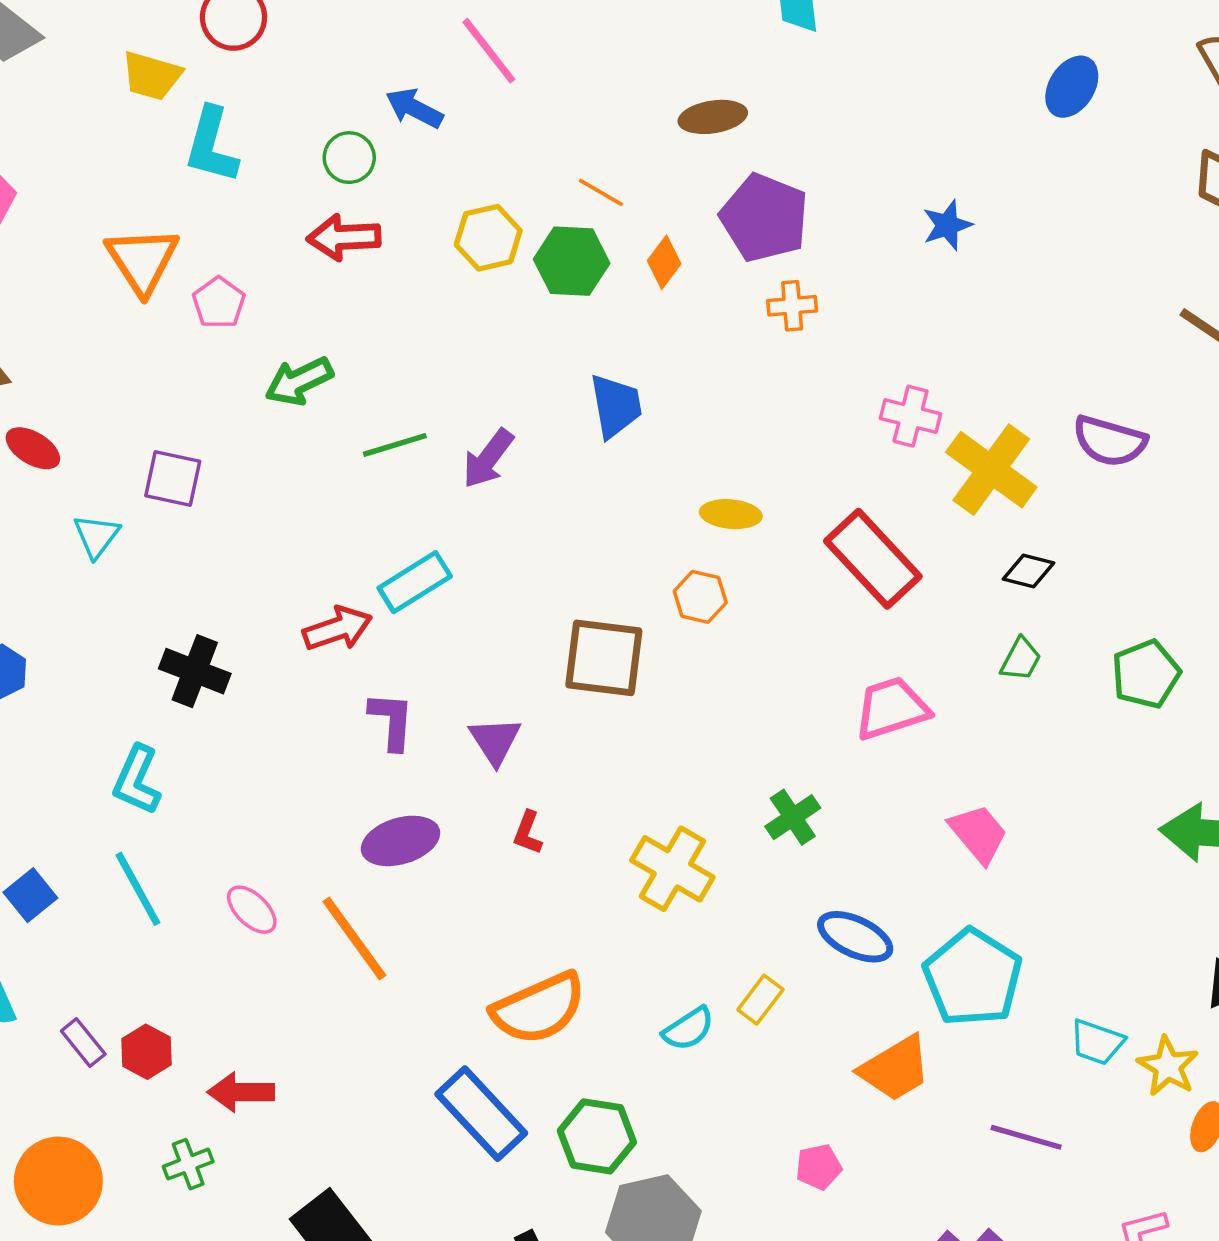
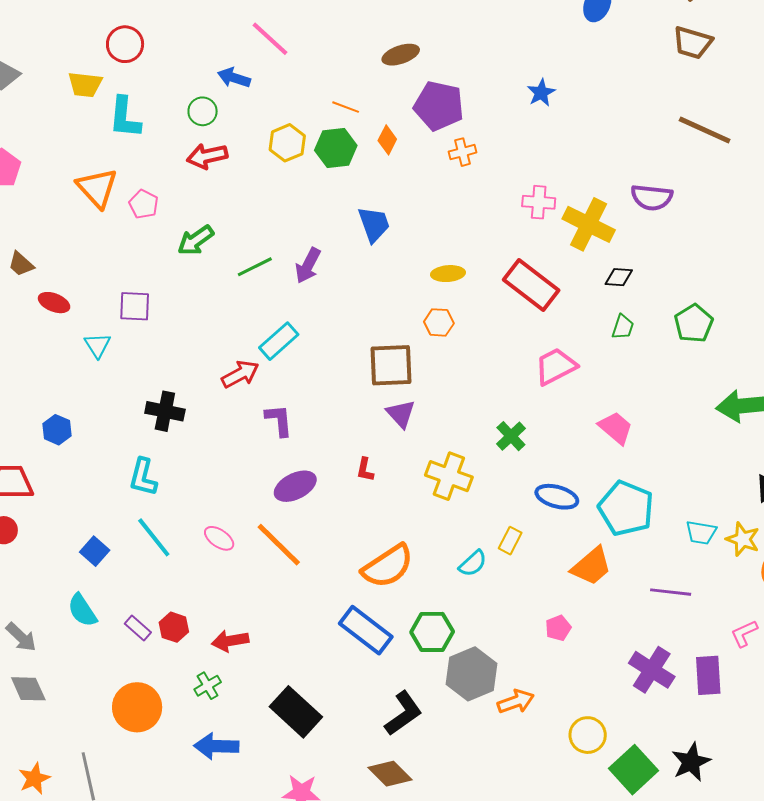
purple triangle: (495, 741) -> (401, 414), moved

